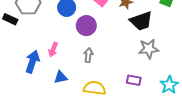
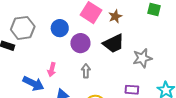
black trapezoid: (141, 21) -> (114, 44), moved
blue arrow: (32, 62) -> (33, 83), turned 105

